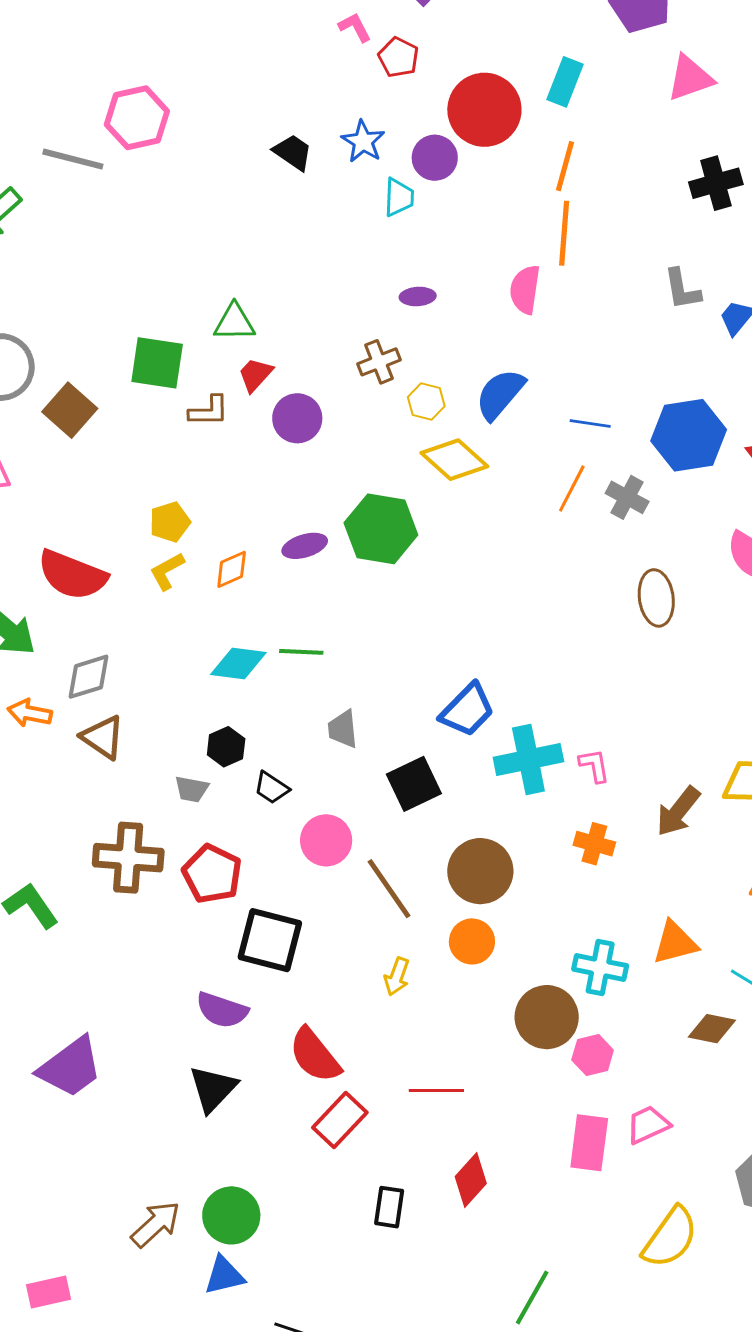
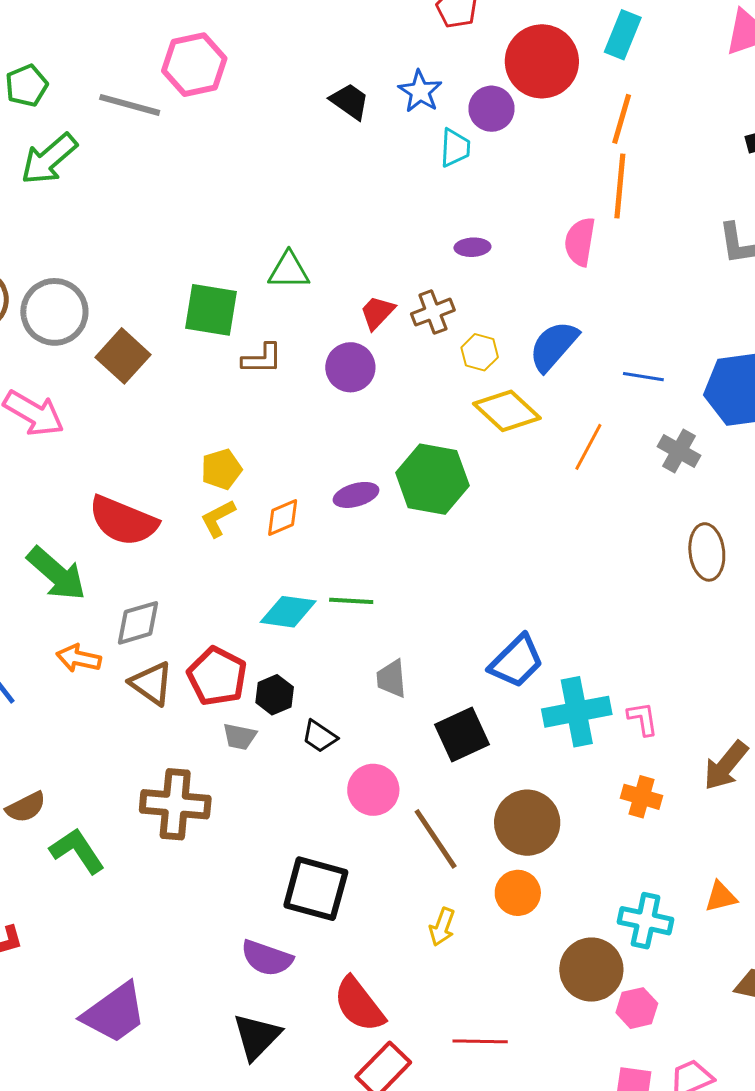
red trapezoid: (255, 375) -> (377, 313), moved
orange line: (572, 488) -> (588, 447), moved
red pentagon: (212, 874) -> (217, 676), moved
orange triangle: (675, 943) -> (721, 897), size x0.7

